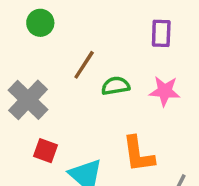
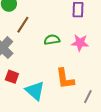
brown line: (84, 65) -> (23, 25), moved

